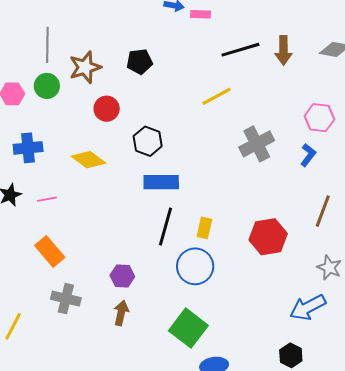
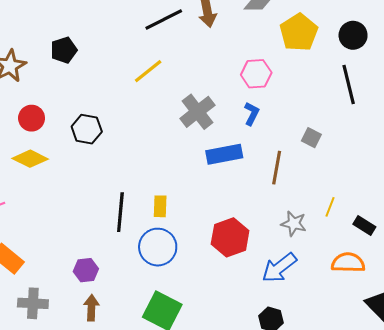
red circle: (107, 109) -> (32, 118), moved
blue rectangle: (161, 182) -> (224, 154), moved
red hexagon: (268, 237) -> (230, 237), moved

